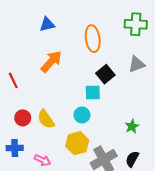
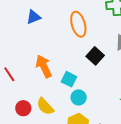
orange arrow: (51, 62) -> (44, 66), moved, turned -60
cyan square: (93, 92) -> (69, 79), moved, turned 35

